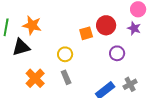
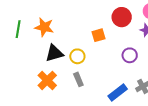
red circle: (106, 25) -> (122, 17), moved
black triangle: (21, 47) -> (54, 53), moved

